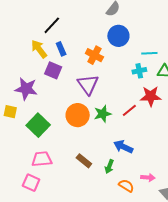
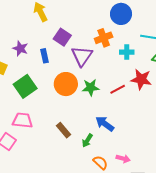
blue rectangle: (61, 49) -> (45, 56), moved
orange cross: (94, 55) -> (104, 38), moved, turned 30
purple square: (53, 70) -> (62, 37), moved
cyan cross: (139, 71) -> (127, 52), moved
purple star: (26, 89) -> (20, 48), size x0.7

